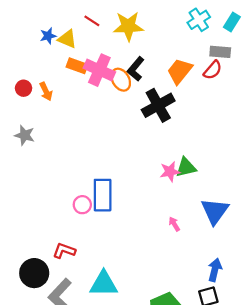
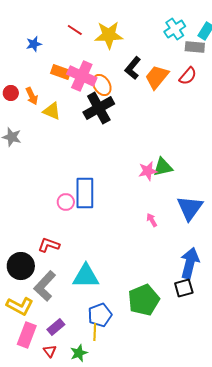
yellow triangle: (67, 39) -> (52, 111), moved
gray rectangle: (220, 52) -> (195, 47), moved
black L-shape: (136, 69) -> (133, 68), moved
black cross: (158, 105) -> (99, 108), moved
blue arrow: (215, 270) -> (190, 263), size x1.4

